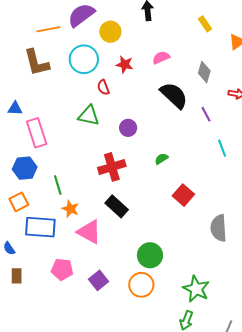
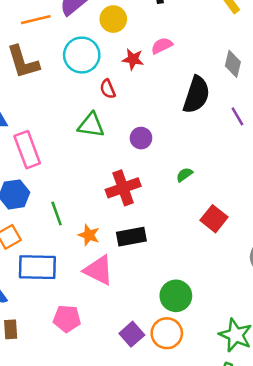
pink semicircle: (161, 58) -> (162, 46), moved
black semicircle: (174, 95) -> (196, 95), turned 68
black rectangle: (117, 206) -> (131, 237), turned -50
orange star: (70, 209) -> (89, 235), moved
purple square: (98, 280) -> (132, 334), moved

